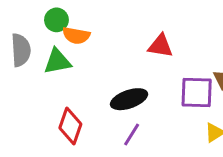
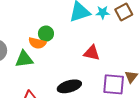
green circle: (56, 20) -> (46, 34), moved

